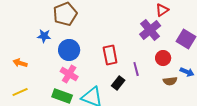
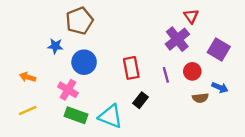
red triangle: (162, 10) -> (191, 16), turned -32
purple line: (136, 69) -> (166, 75), moved
pink cross: (69, 74) -> (68, 90), moved

